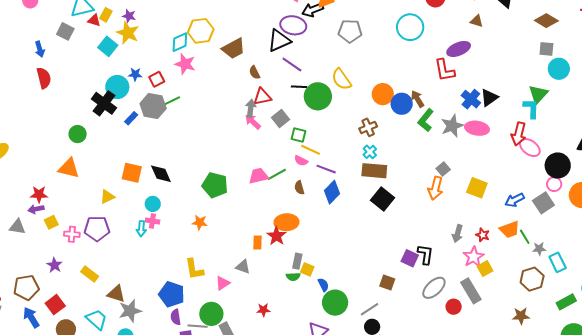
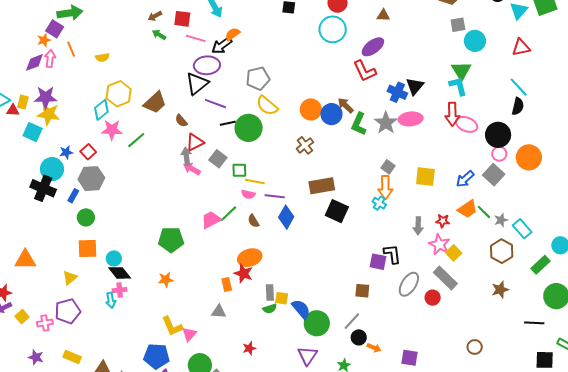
purple star: (129, 16) -> (46, 97), size x1.6
cyan circle: (410, 27) -> (333, 29), moved
gray pentagon: (350, 31) -> (258, 78), moved
green line: (171, 101) -> (136, 140), moved
green circle: (78, 134) -> (86, 217), moved
cyan cross: (370, 152) -> (379, 203), moved
black diamond: (161, 174) -> (120, 273), moved
cyan circle: (153, 204) -> (114, 258), moved
pink triangle: (223, 283) -> (189, 334), moved
blue semicircle: (323, 285) -> (301, 309), size x1.5

